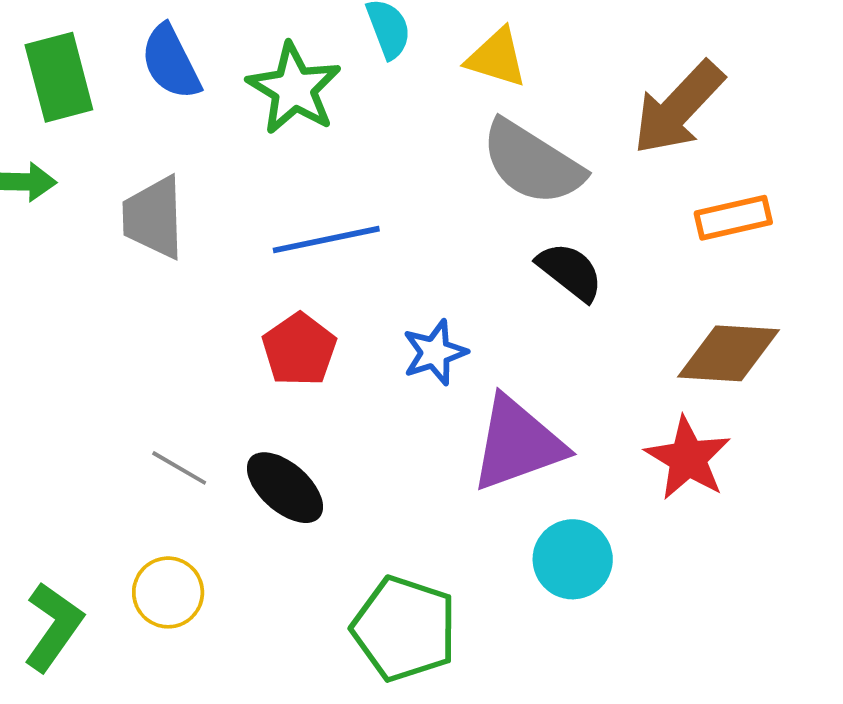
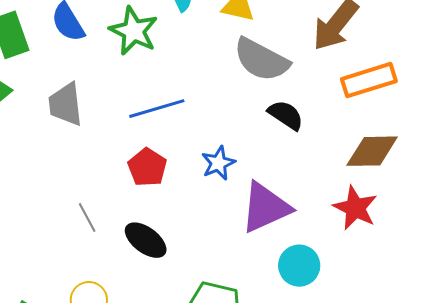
orange rectangle: (733, 218) -> (369, 80), size x1.4
gray line: (179, 468) -> (87, 217), moved, turned 36

